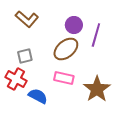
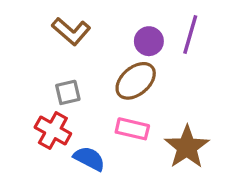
purple line: (96, 35) -> (190, 35), moved

